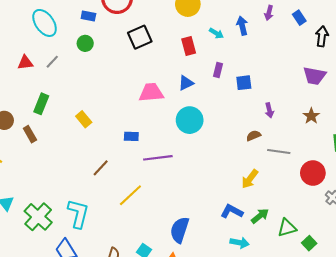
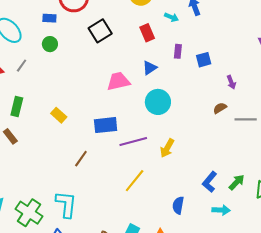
blue rectangle: (131, 136) -> (106, 125), size x1.6
yellow arrow: (250, 179) -> (167, 148), moved
yellow line: (130, 195) -> (135, 181), moved
blue L-shape: (232, 211) -> (210, 182), turned -70
blue semicircle: (180, 230) -> (178, 205), moved, size x0.7

